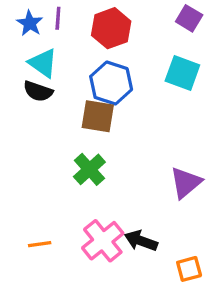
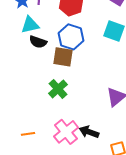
cyan triangle: (43, 63) -> (30, 25), turned -48
black semicircle: (38, 91) -> (38, 42), moved

